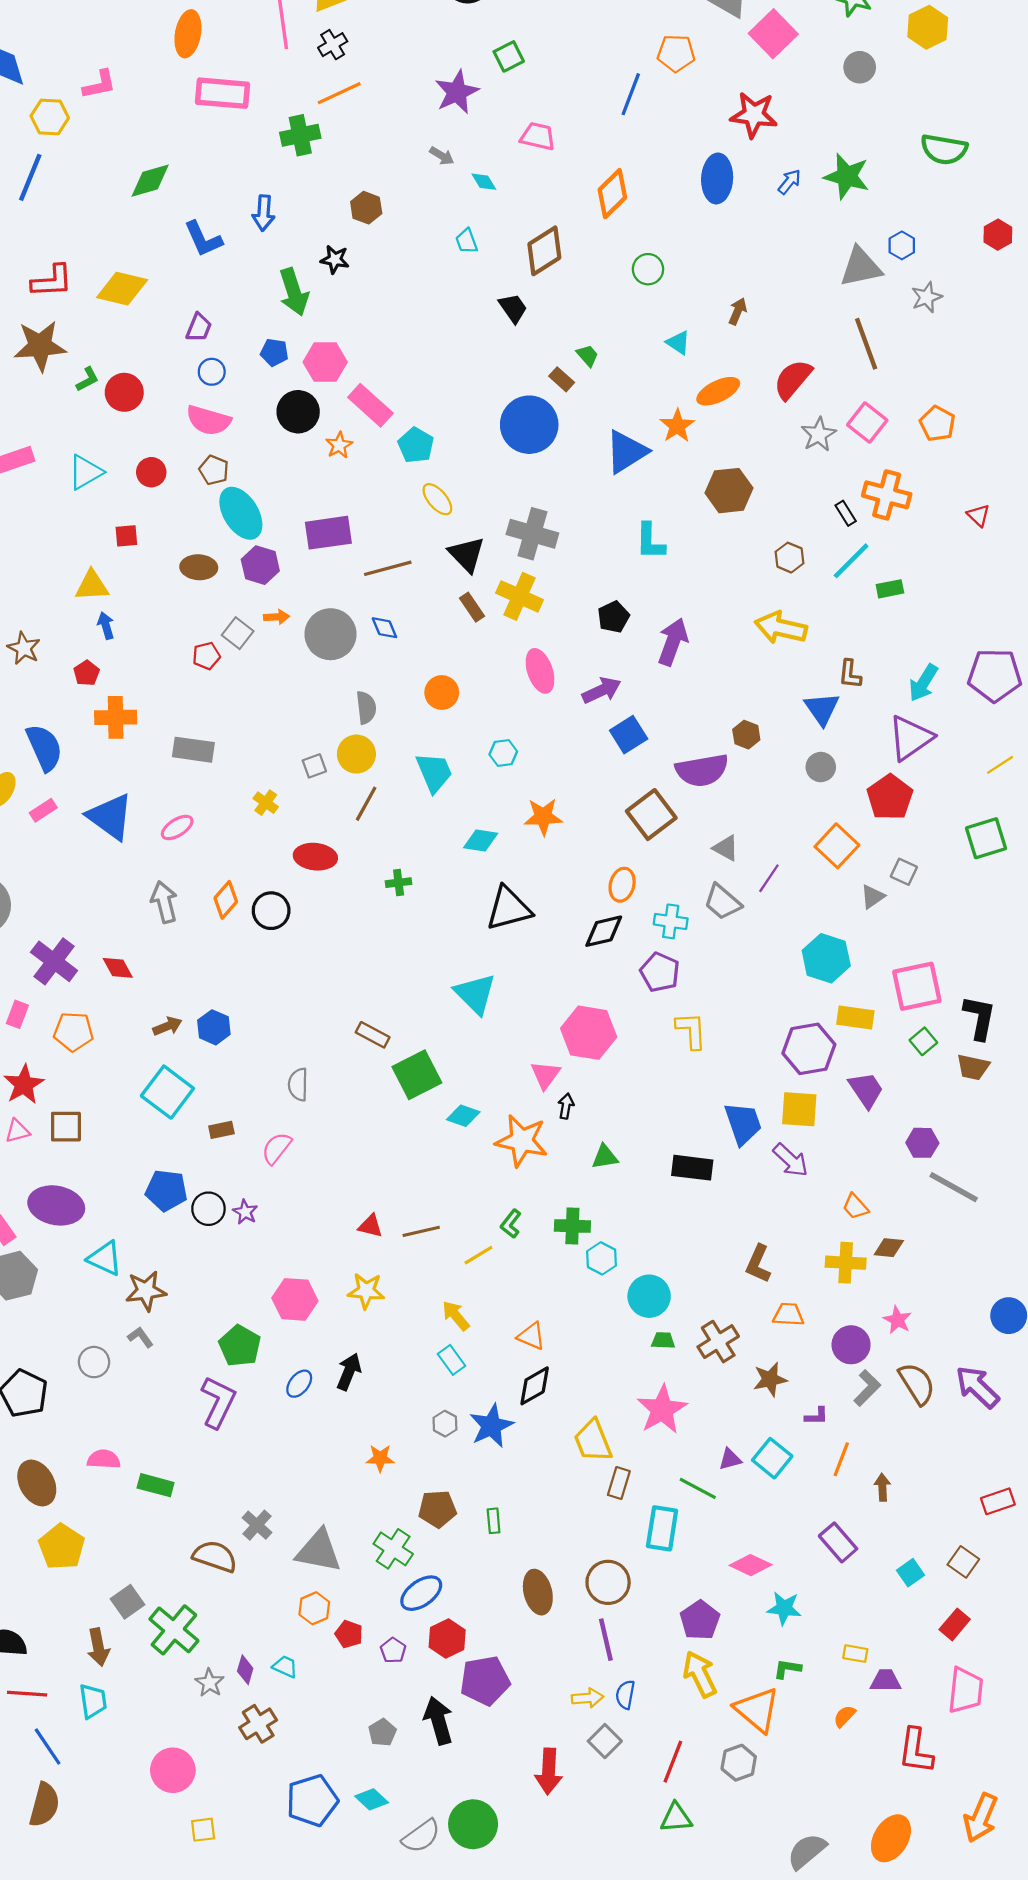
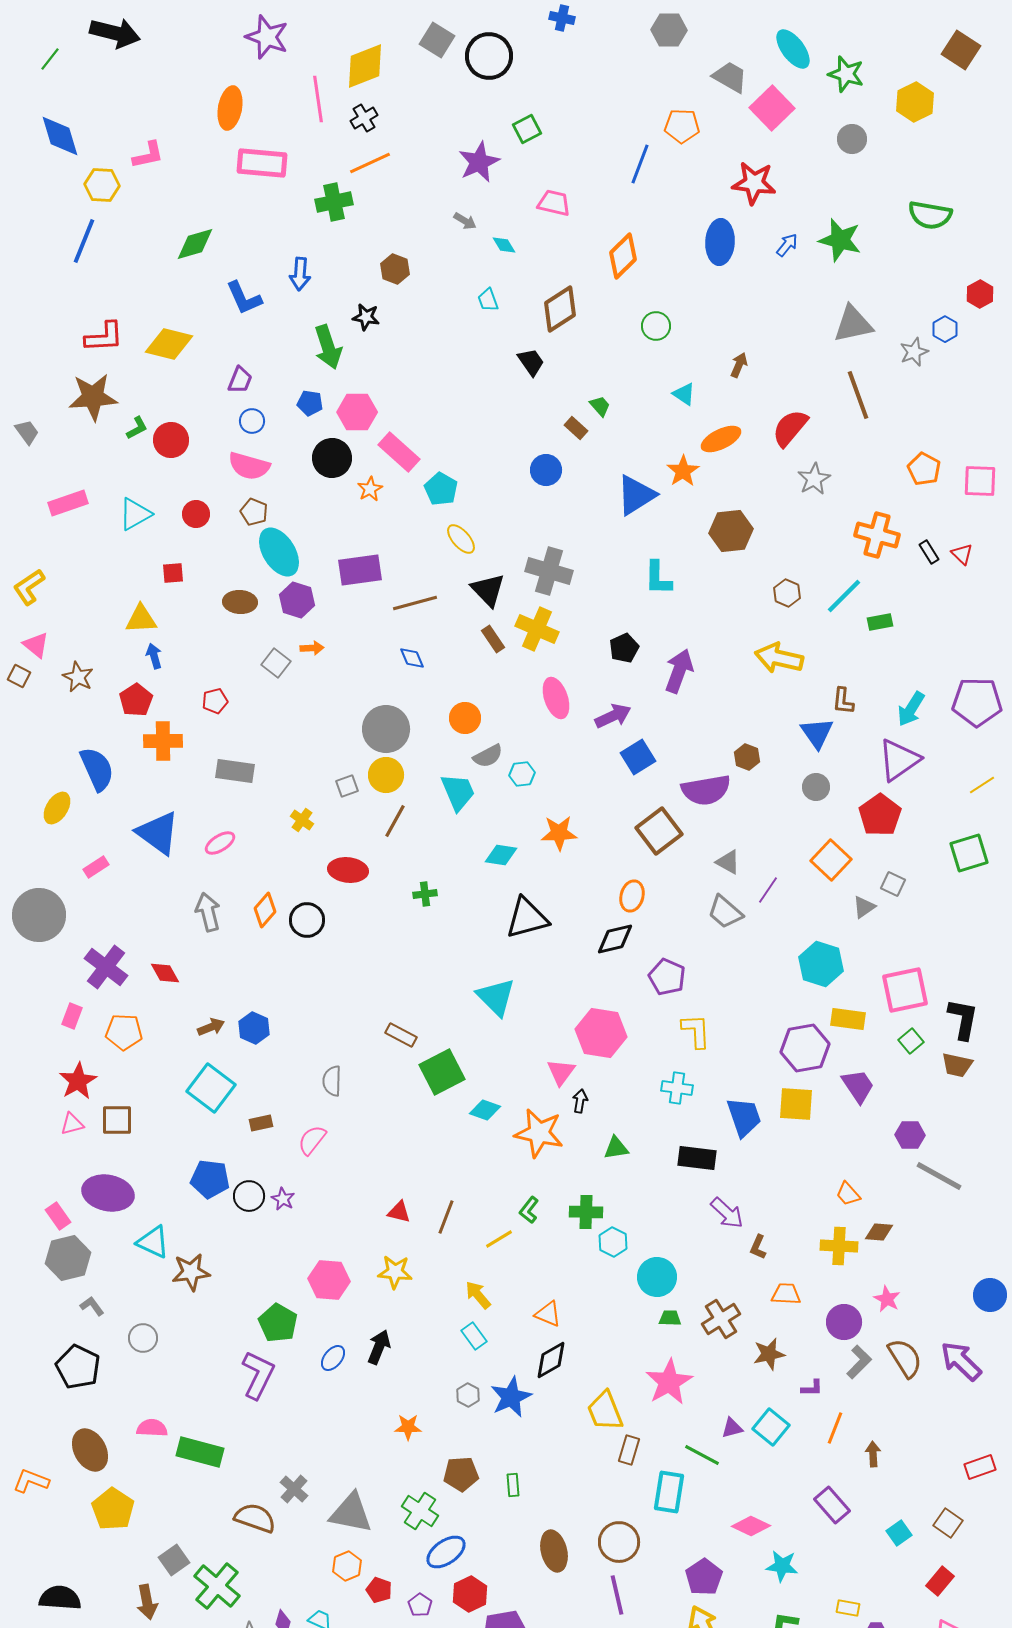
blue hexagon: (902, 245) -> (945, 329), moved
pink square: (867, 423) -> (980, 481), moved, turned -36
blue circle: (529, 425) -> (546, 470), size x0.6
black rectangle: (846, 513) -> (929, 552), moved
gray circle: (331, 634) -> (386, 729), moved
red pentagon: (206, 656) -> (215, 701), moved
red pentagon: (86, 673) -> (136, 700), size x1.4
gray semicircle: (366, 708) -> (488, 756), moved, turned 68
pink rectangle: (43, 810) -> (96, 867), moved
cyan cross: (671, 921) -> (677, 1088), moved
purple arrow: (791, 1160) -> (727, 1213), moved
brown line: (421, 1231) -> (446, 1217), turned -56
brown L-shape: (758, 1264) -> (758, 1247), size x0.7
gray L-shape: (140, 1337) -> (92, 1306), moved
green rectangle: (156, 1485) -> (200, 1452), size x1.4

